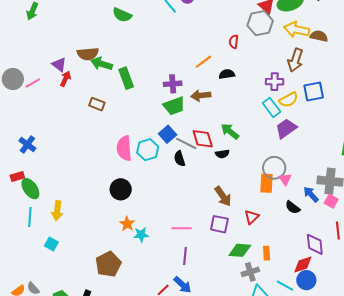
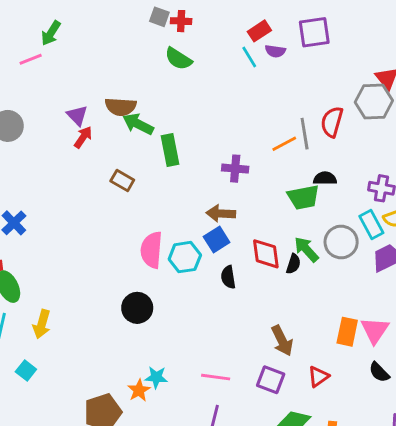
red semicircle: (234, 42) -> (332, 122), size x1.5
black semicircle: (227, 74) -> (325, 178), moved
pink line: (33, 83) -> (31, 59), moved
brown arrow: (201, 95) -> (221, 213), moved
green trapezoid: (174, 106) -> (303, 197), moved
gray line: (186, 143) -> (305, 134), moved, turned 45
black semicircle: (222, 154) -> (293, 264), moved, turned -72
gray circle: (274, 168) -> (341, 242), moved
pink triangle: (285, 179) -> (375, 330), size x1.5
orange star: (127, 224) -> (139, 390), moved

